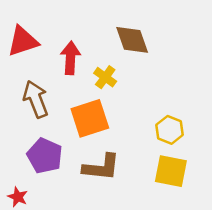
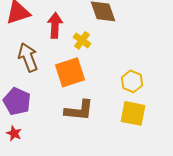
purple pentagon: (45, 156) -> (17, 101), moved

